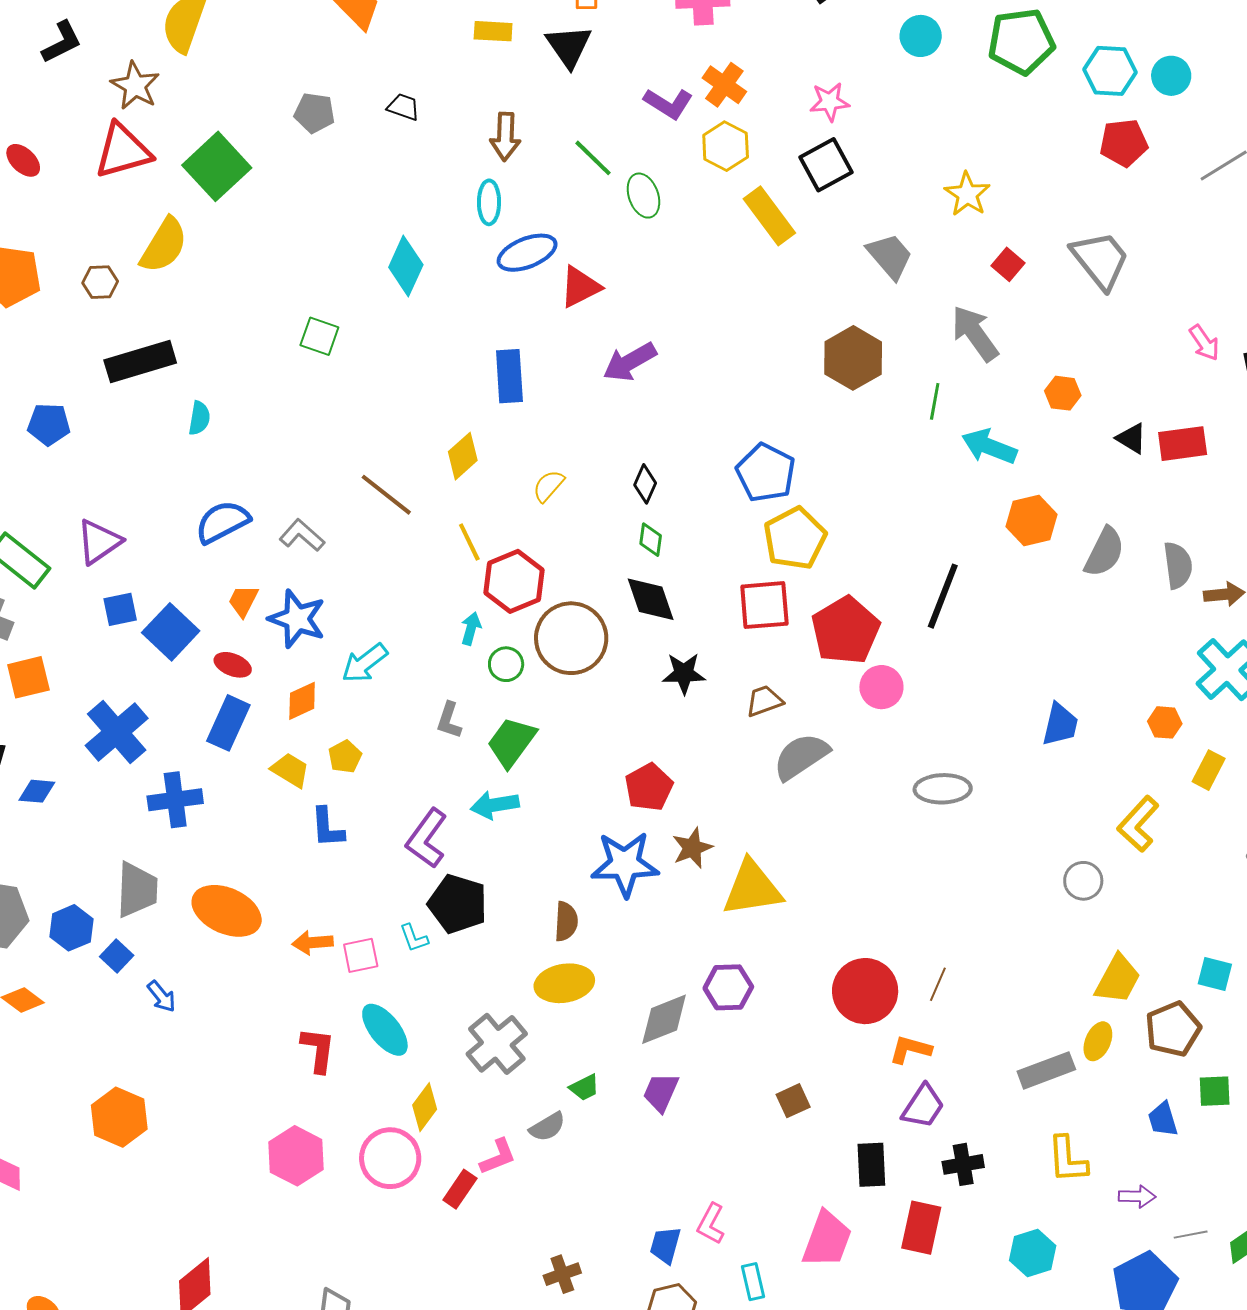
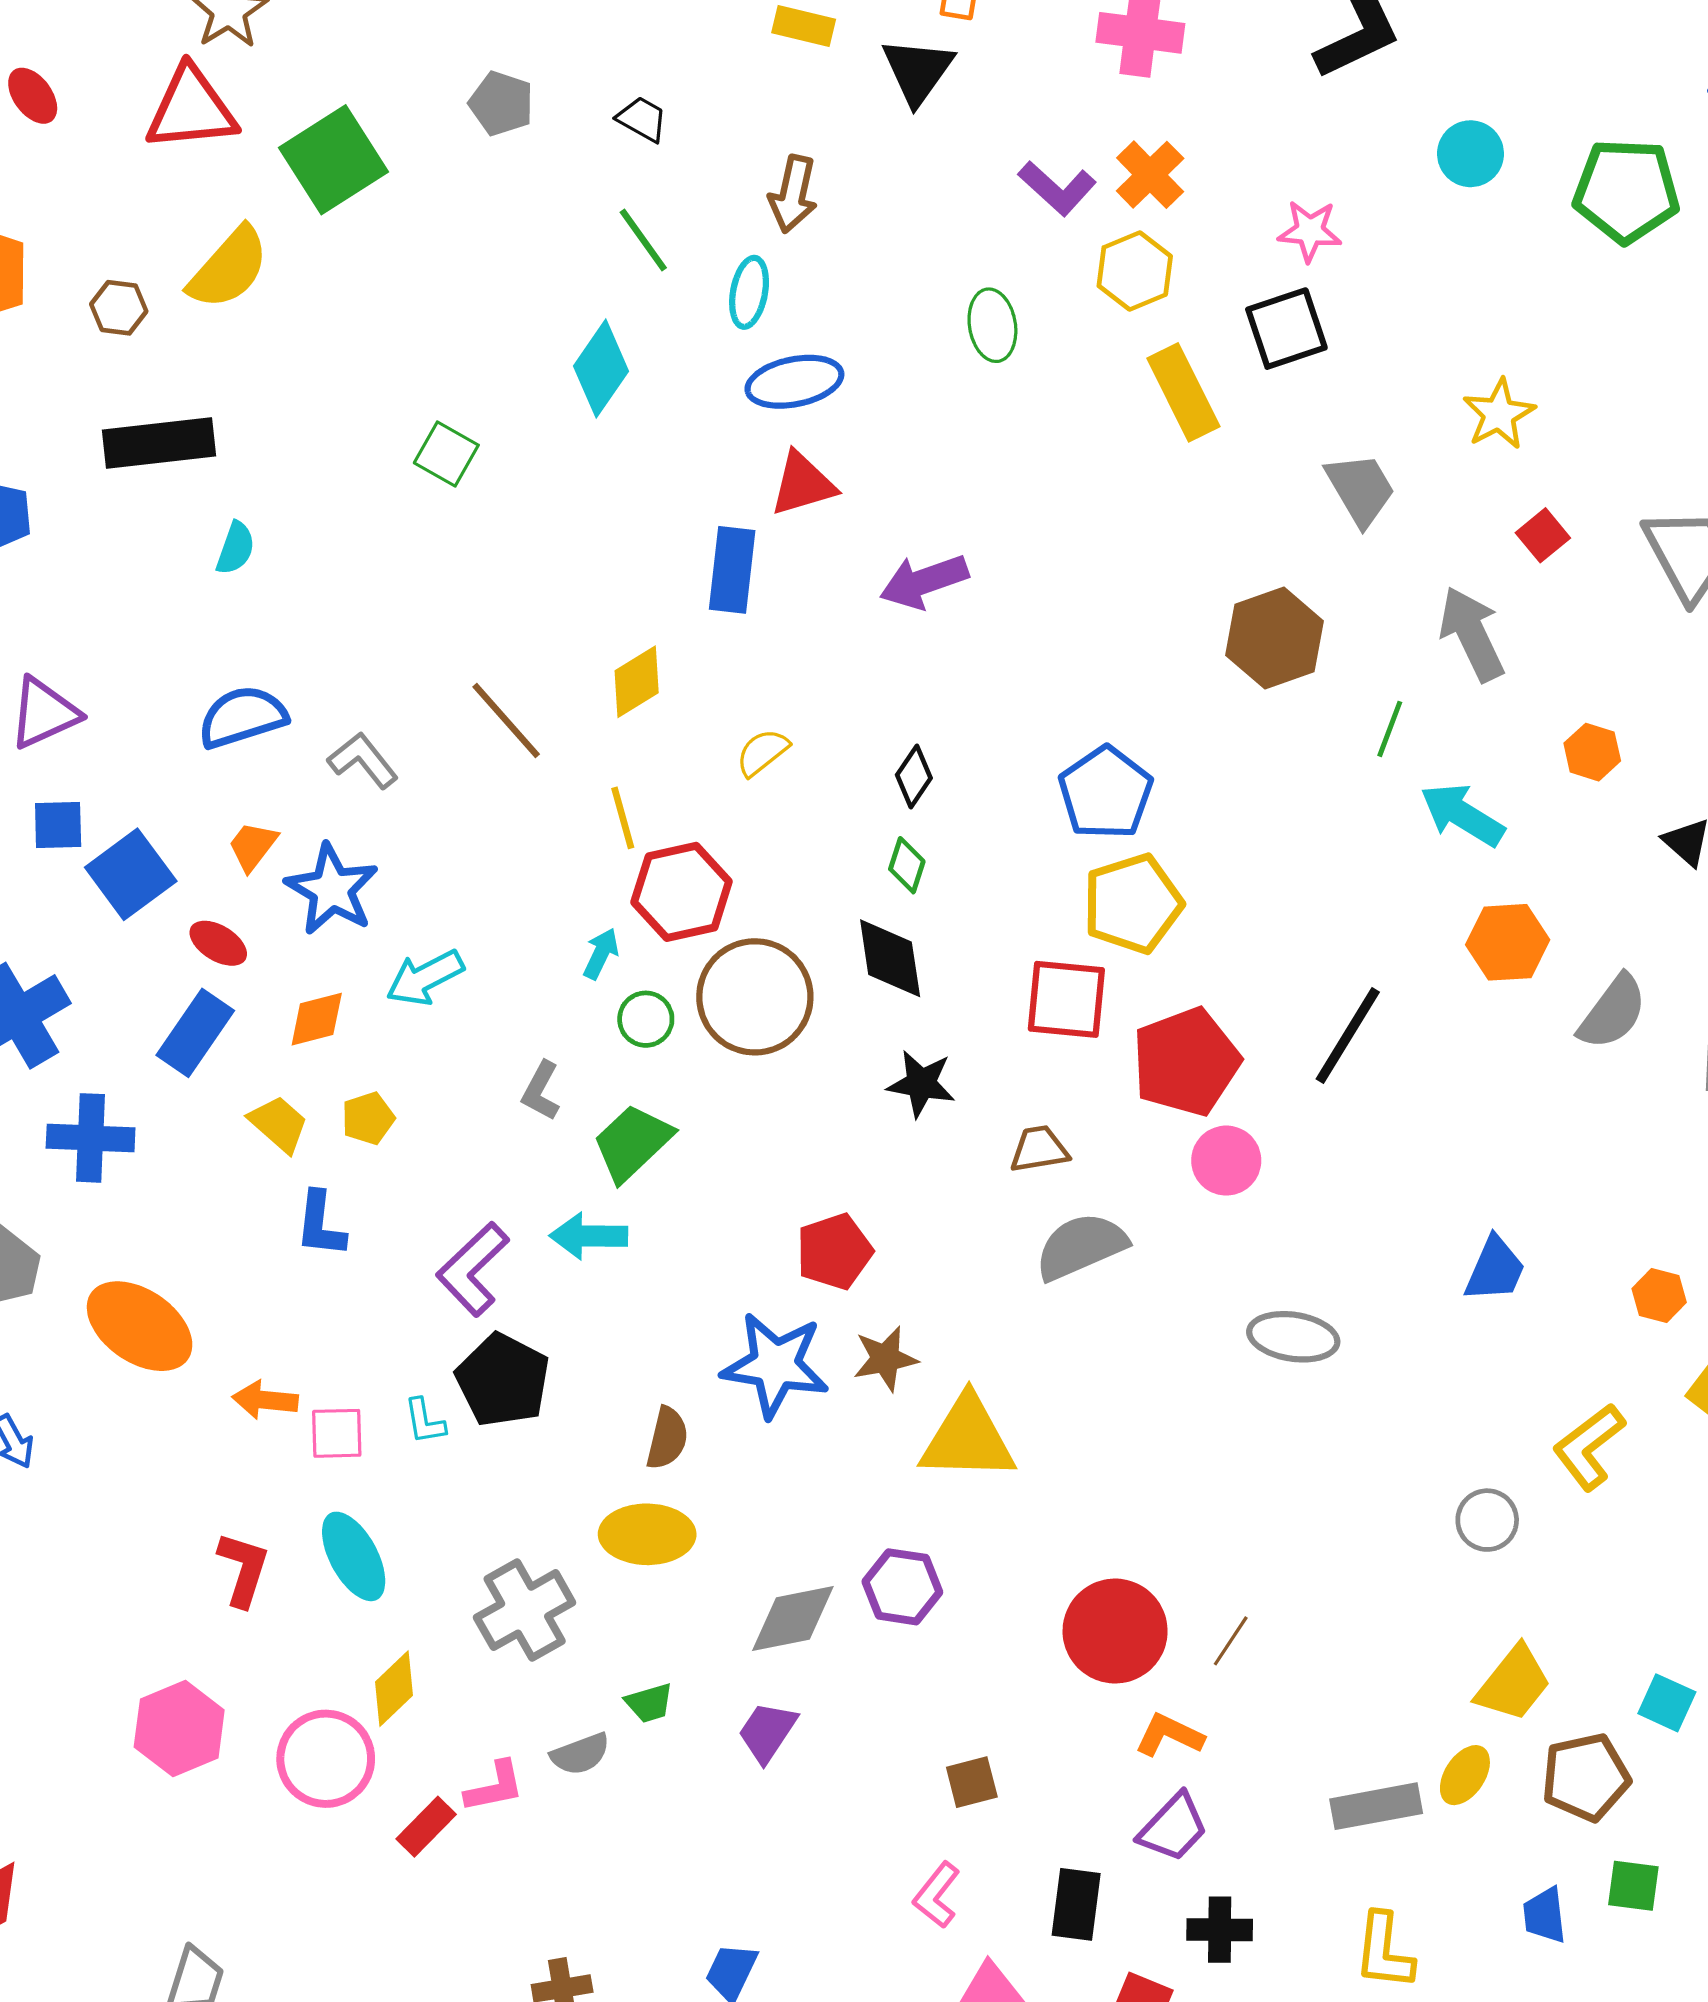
green line: (593, 158) -> (643, 240), moved
red triangle: (580, 287) -> (803, 484), moved
pink L-shape: (711, 1224) -> (937, 1895), moved

